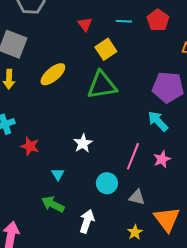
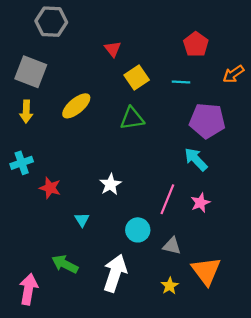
cyan line: (124, 21) -> (181, 82), moved
green triangle: (102, 85) -> (132, 118), size x0.7
green arrow: (53, 204) -> (65, 264), moved
white arrow: (87, 221) -> (115, 273), size x1.4

